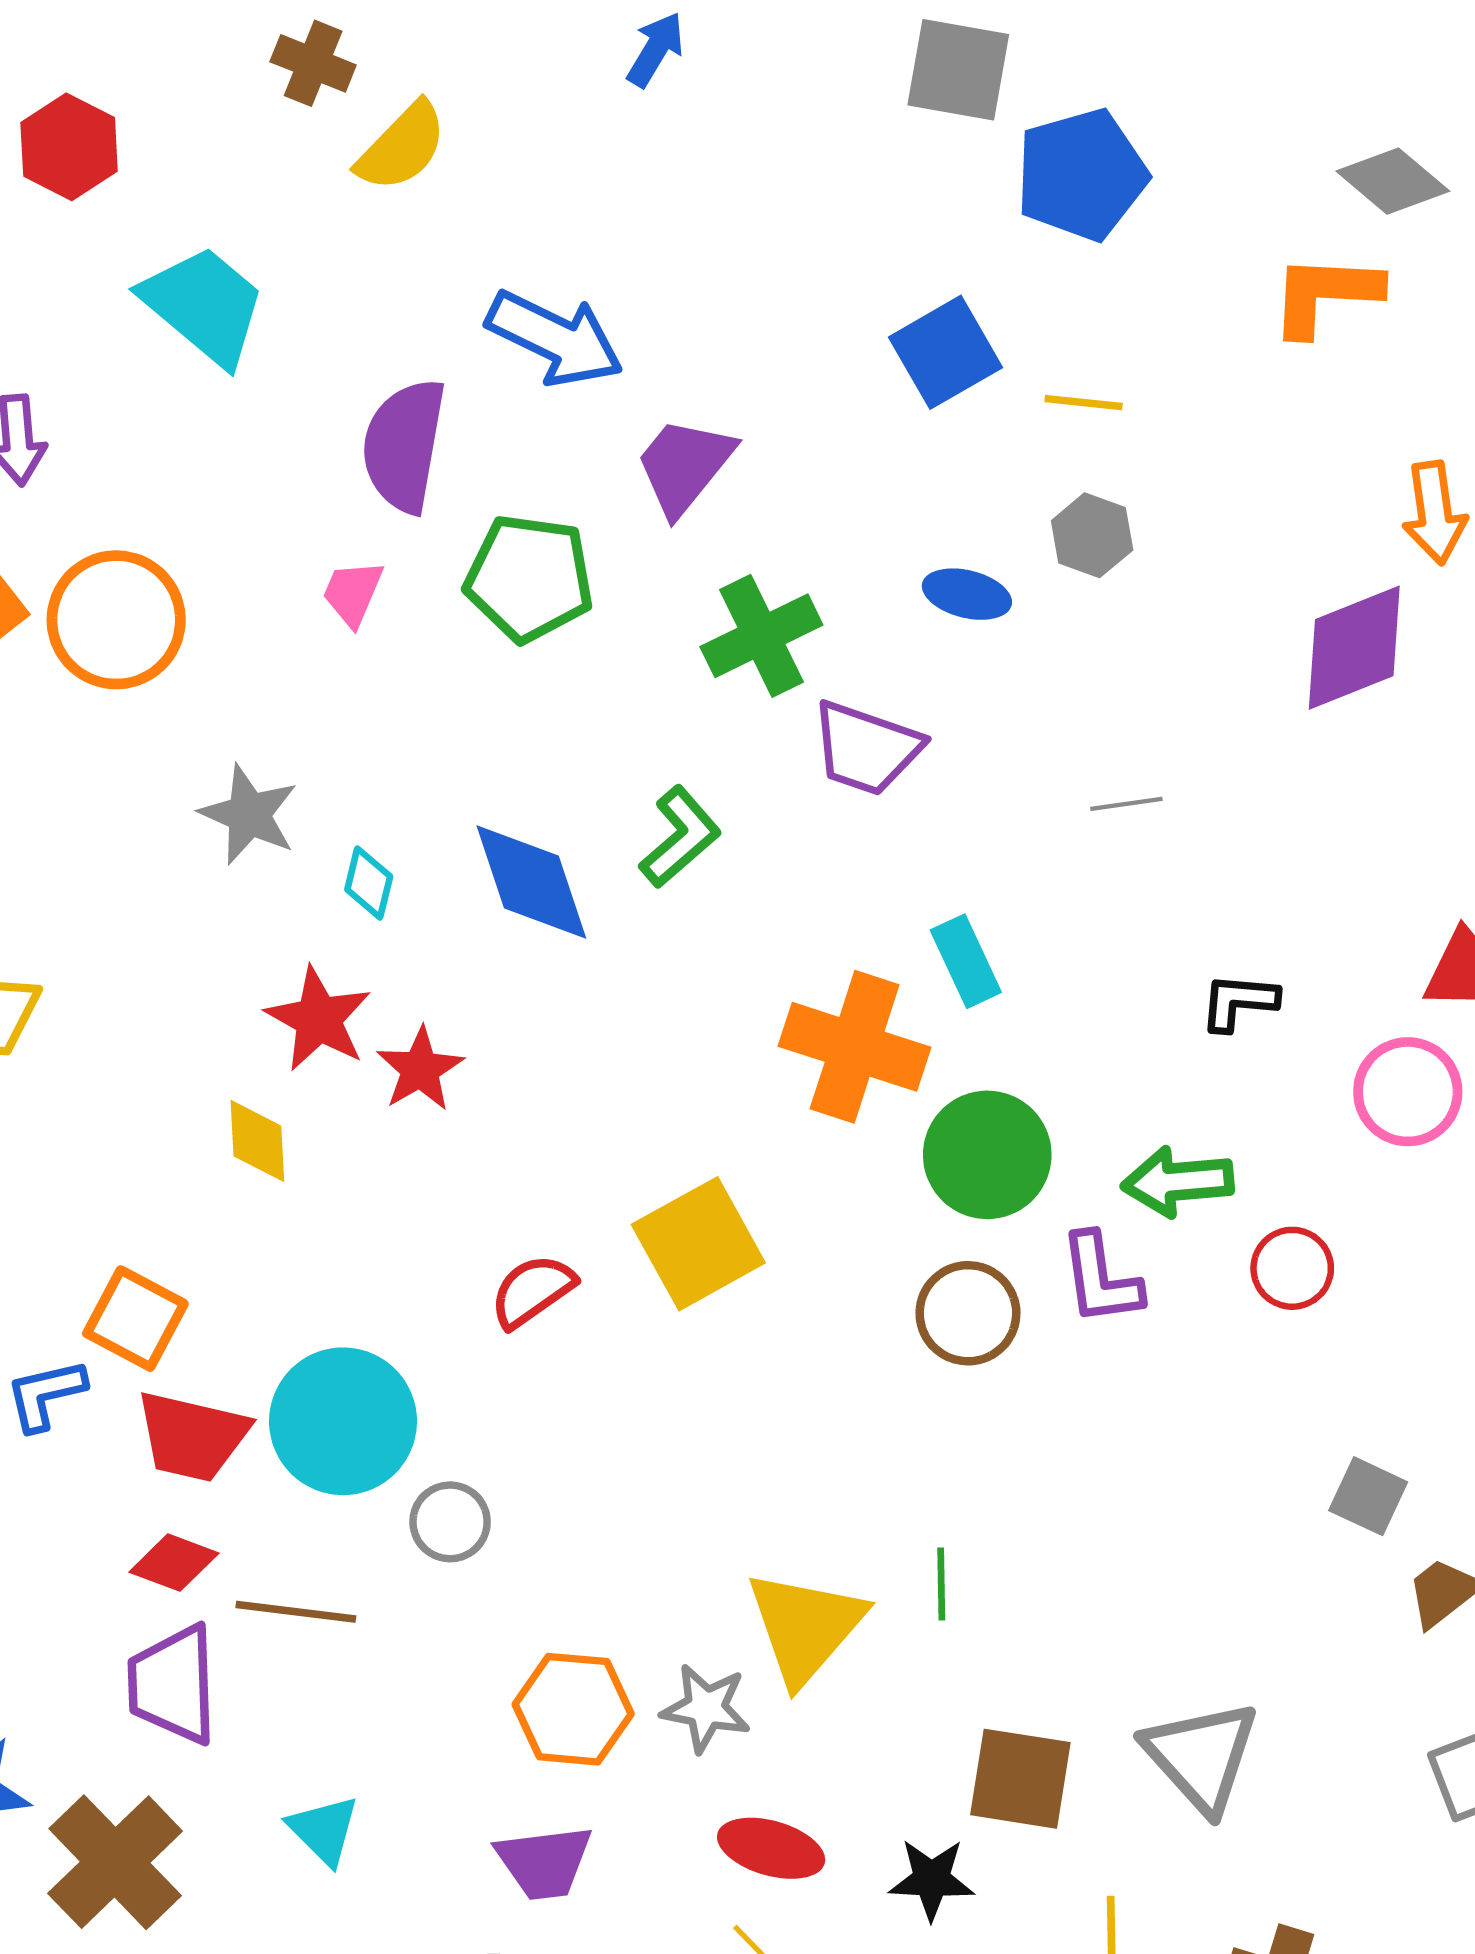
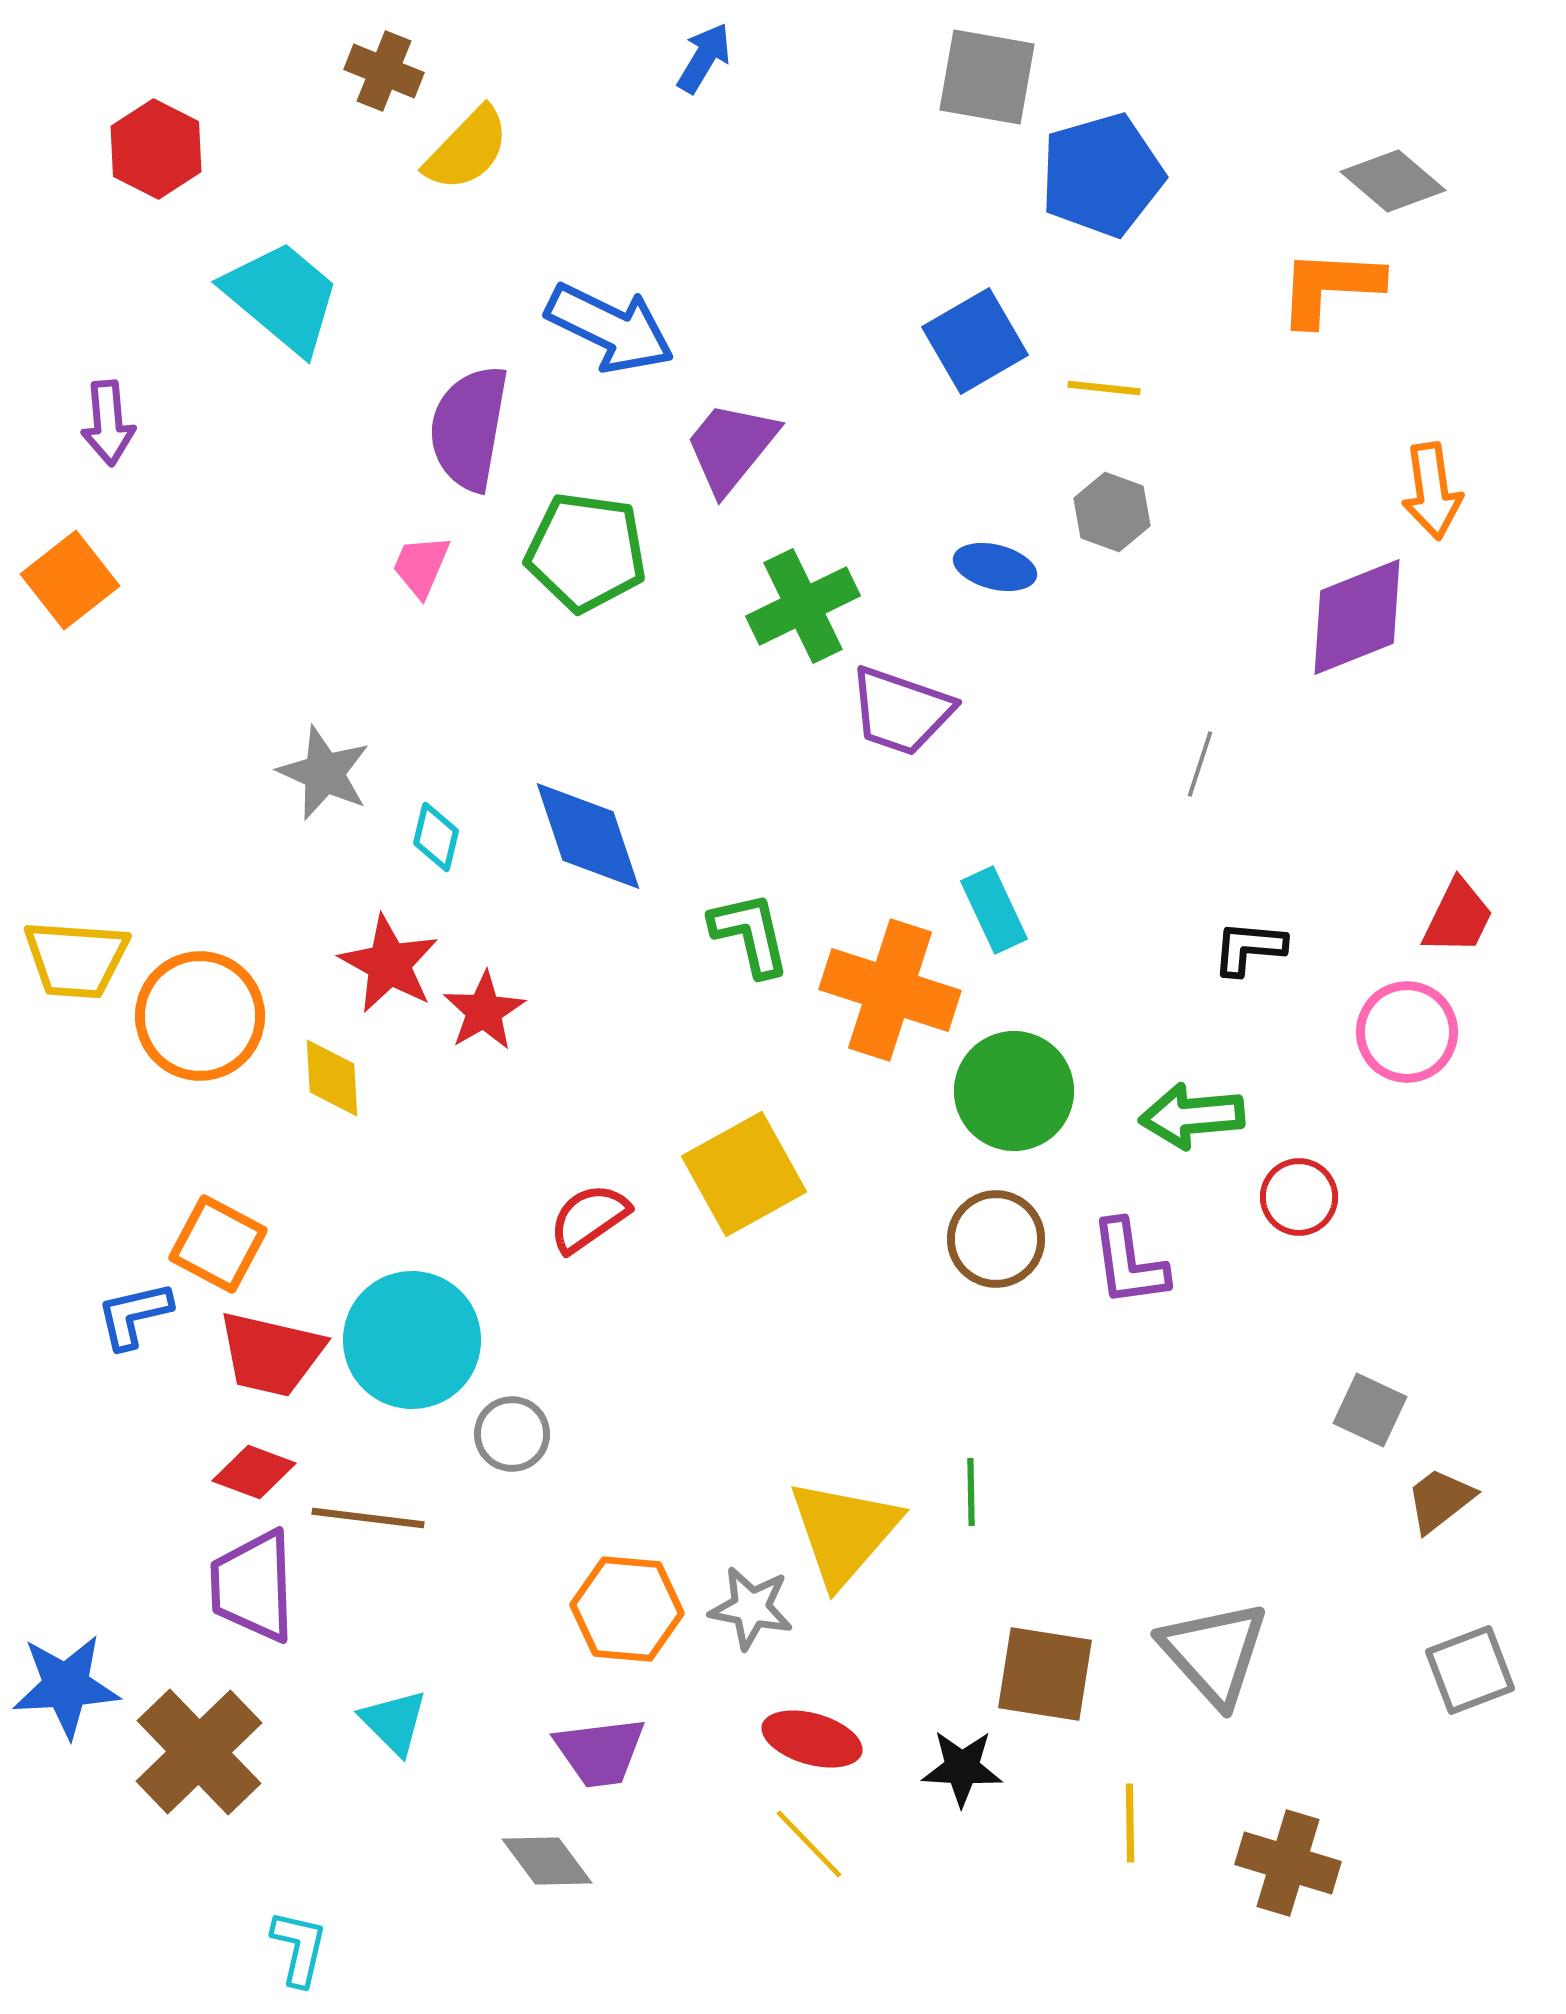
orange circle: (116, 620) -> (200, 1016), moved
gray line: (1126, 804) -> (1200, 764), moved, turned -64
green L-shape: (680, 837) -> (750, 934), moved, turned -62
purple L-shape: (1101, 1279) -> (1129, 1263), moved

